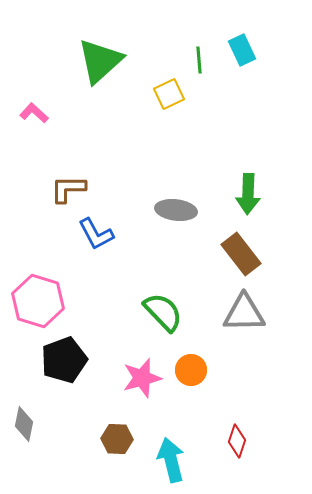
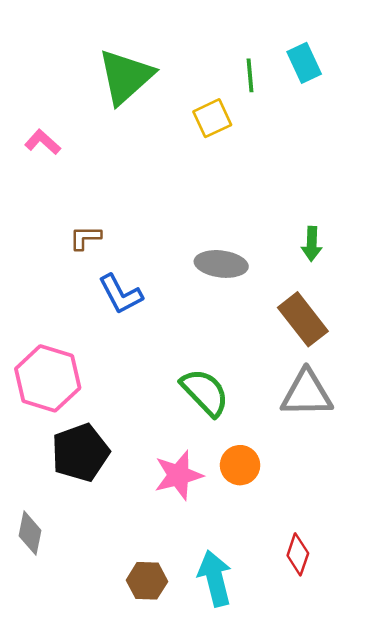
brown L-shape: (68, 189) -> (85, 238), size x0.7
green arrow: (248, 194) -> (312, 244), size x0.7
brown hexagon: (117, 439) -> (147, 581), moved

